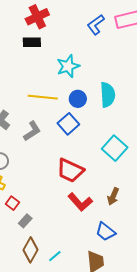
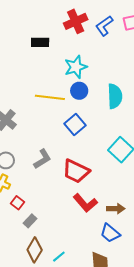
red cross: (37, 17) -> (76, 21), moved
blue circle: (78, 99) -> (79, 91), moved
gray L-shape: (32, 131) -> (42, 159), moved
brown arrow: (113, 196) -> (116, 209), moved, turned -114

